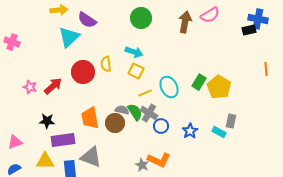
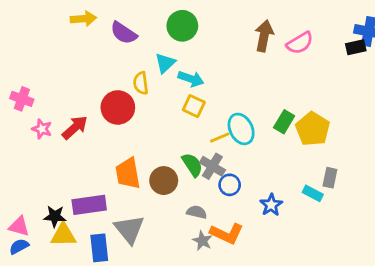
pink semicircle: (210, 15) -> (300, 43), moved
green circle: (141, 18) -> (182, 26), moved
cyan triangle: (69, 37) -> (165, 63), moved, size x0.7
pink cross: (12, 42) -> (22, 99), moved
yellow semicircle: (106, 64) -> (141, 83), moved
yellow line: (145, 93) -> (220, 138), moved
gray semicircle: (122, 110) -> (197, 212), moved
black star: (47, 121) -> (55, 216), moved
blue star: (190, 131) -> (271, 205), moved
pink triangle: (15, 142) -> (19, 226), moved, turned 35
gray triangle: (91, 157) -> (129, 229), turned 30

